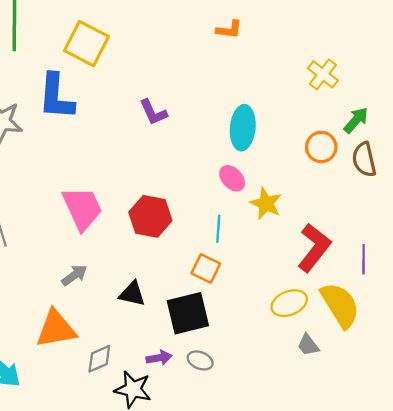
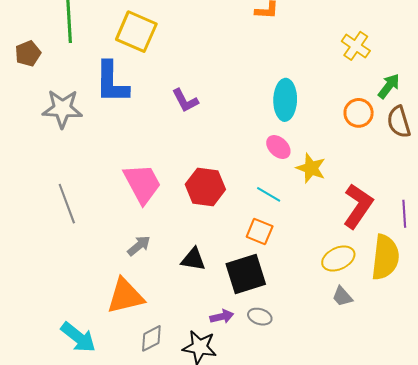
purple L-shape: (153, 112) -> (185, 100), moved
cyan line: (218, 229) -> (269, 194), turned -60
yellow semicircle: (340, 305) -> (385, 257), turned 42
gray trapezoid: (308, 345) -> (342, 296), moved
gray diamond: (99, 359) -> (151, 338), moved

